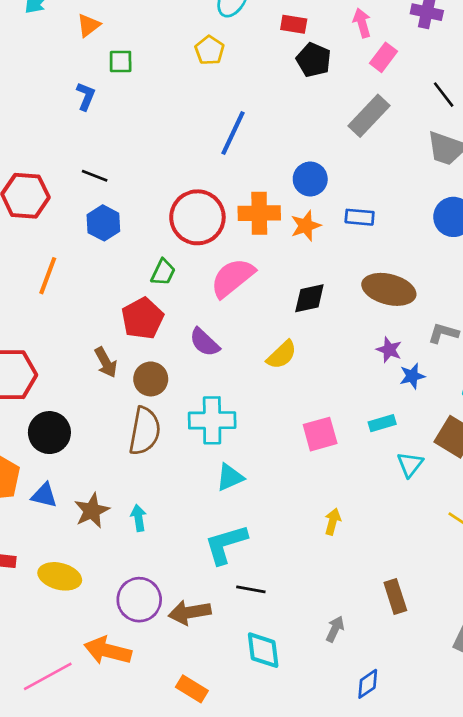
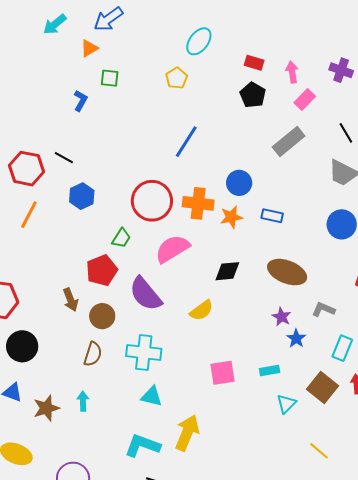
red rectangle: (294, 24) -> (254, 63), moved
black line: (95, 176) -> (64, 158), moved
orange line: (48, 276) -> (29, 215), moved
purple semicircle: (204, 342) -> (145, 294), size x1.5
blue star: (412, 376) -> (296, 338), turned -30
brown semicircle: (145, 431) -> (93, 354), size x0.7
cyan triangle: (230, 477) -> (152, 396), turned 30
cyan arrow: (138, 518) -> (83, 401), moved
yellow arrow: (333, 522) -> (187, 433), moved, size x1.8
cyan L-shape: (226, 544) -> (142, 446), turned 30

